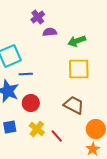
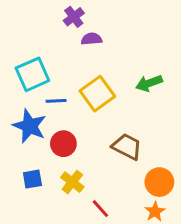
green arrow: (77, 41) -> (149, 83), moved
yellow square: (79, 69) -> (97, 94), moved, turned -35
red line: (57, 136) -> (100, 209), moved

